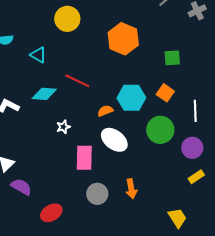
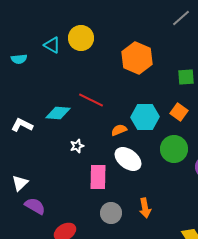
cyan triangle: (38, 55) -> (52, 45), moved

